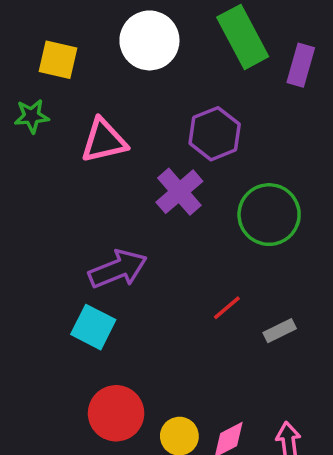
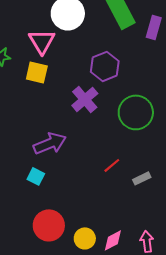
yellow square: (58, 60) -> (37, 72), moved
pink triangle: (104, 141) -> (42, 41), moved, turned -48
cyan square: (93, 327) -> (36, 176), size x0.7

